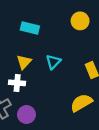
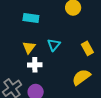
white cross: (17, 83) -> (35, 65), moved

